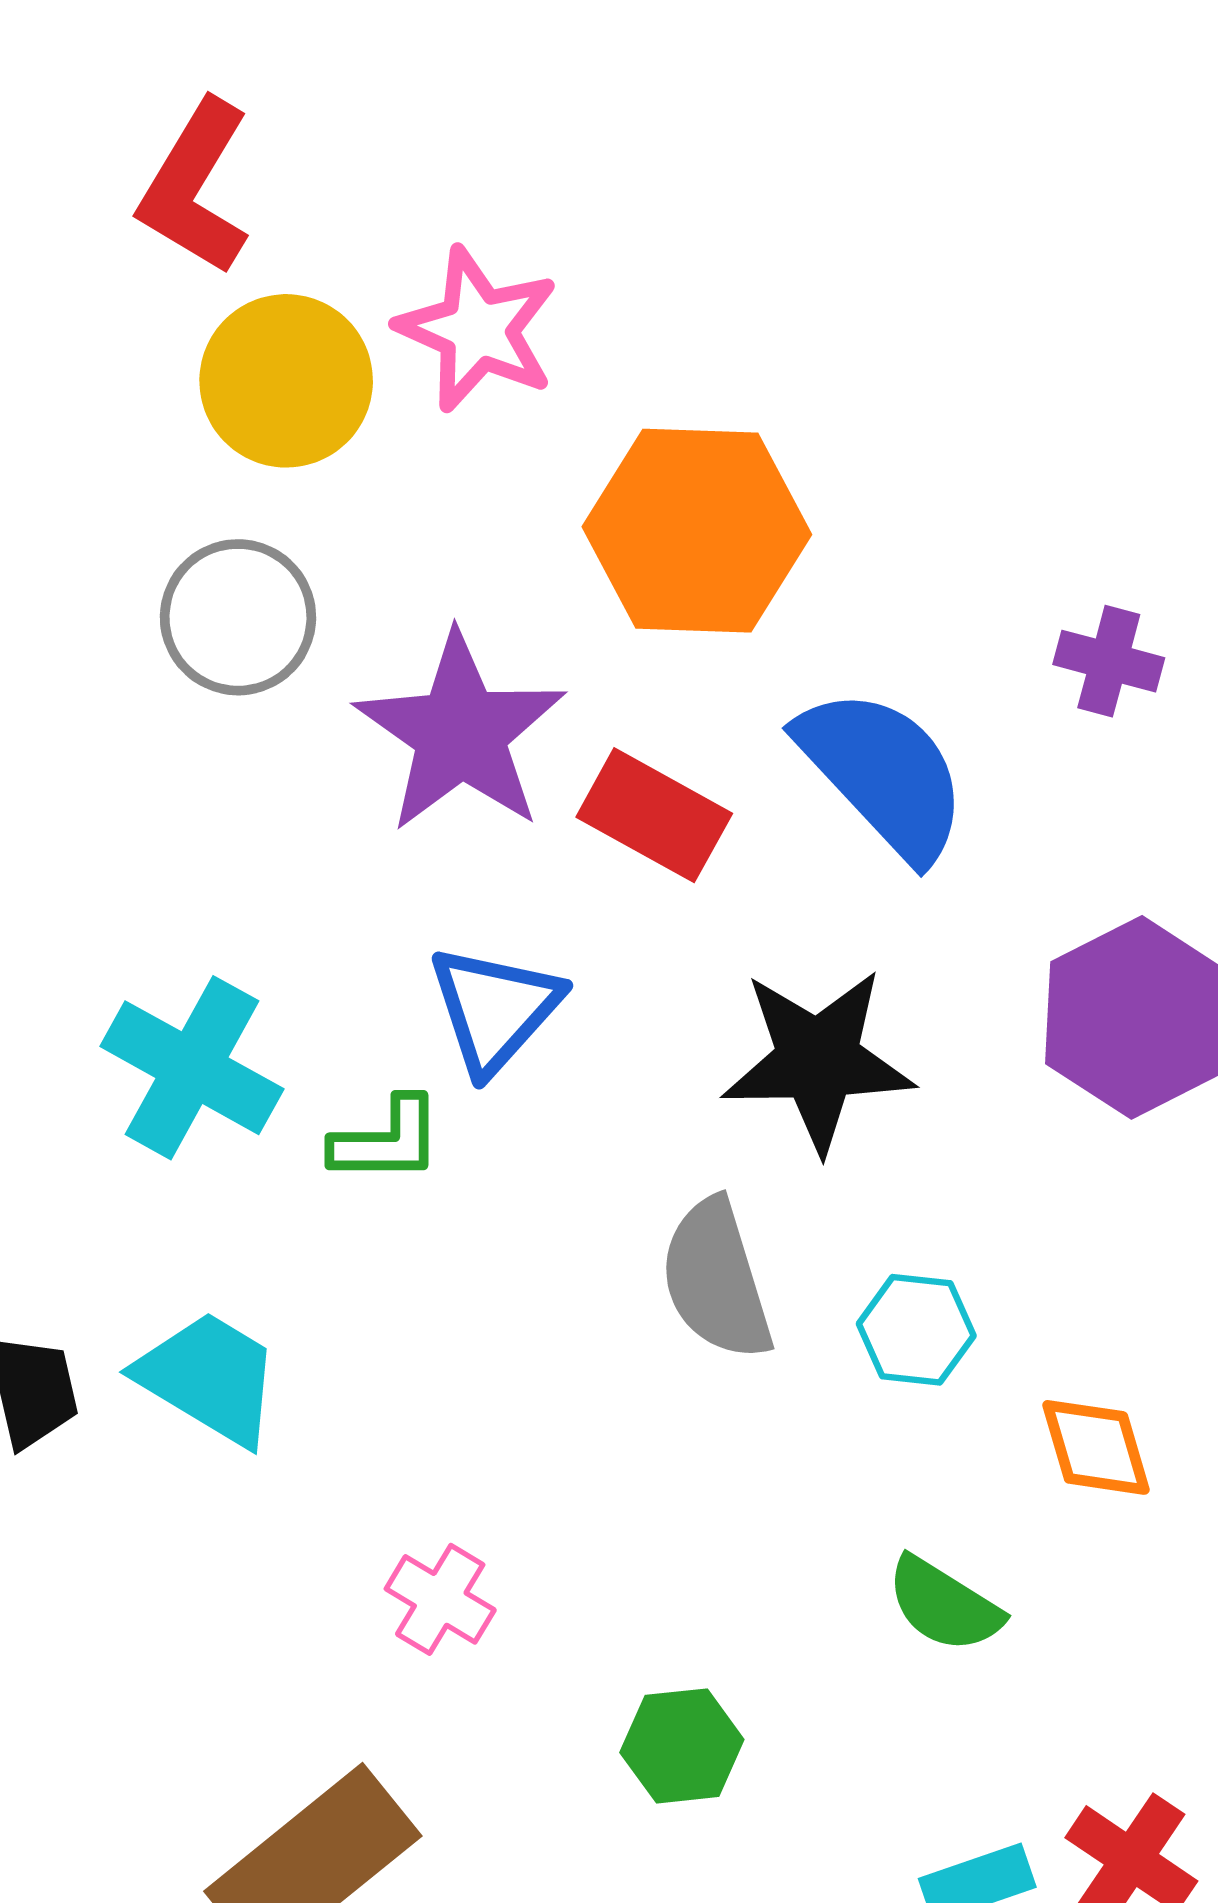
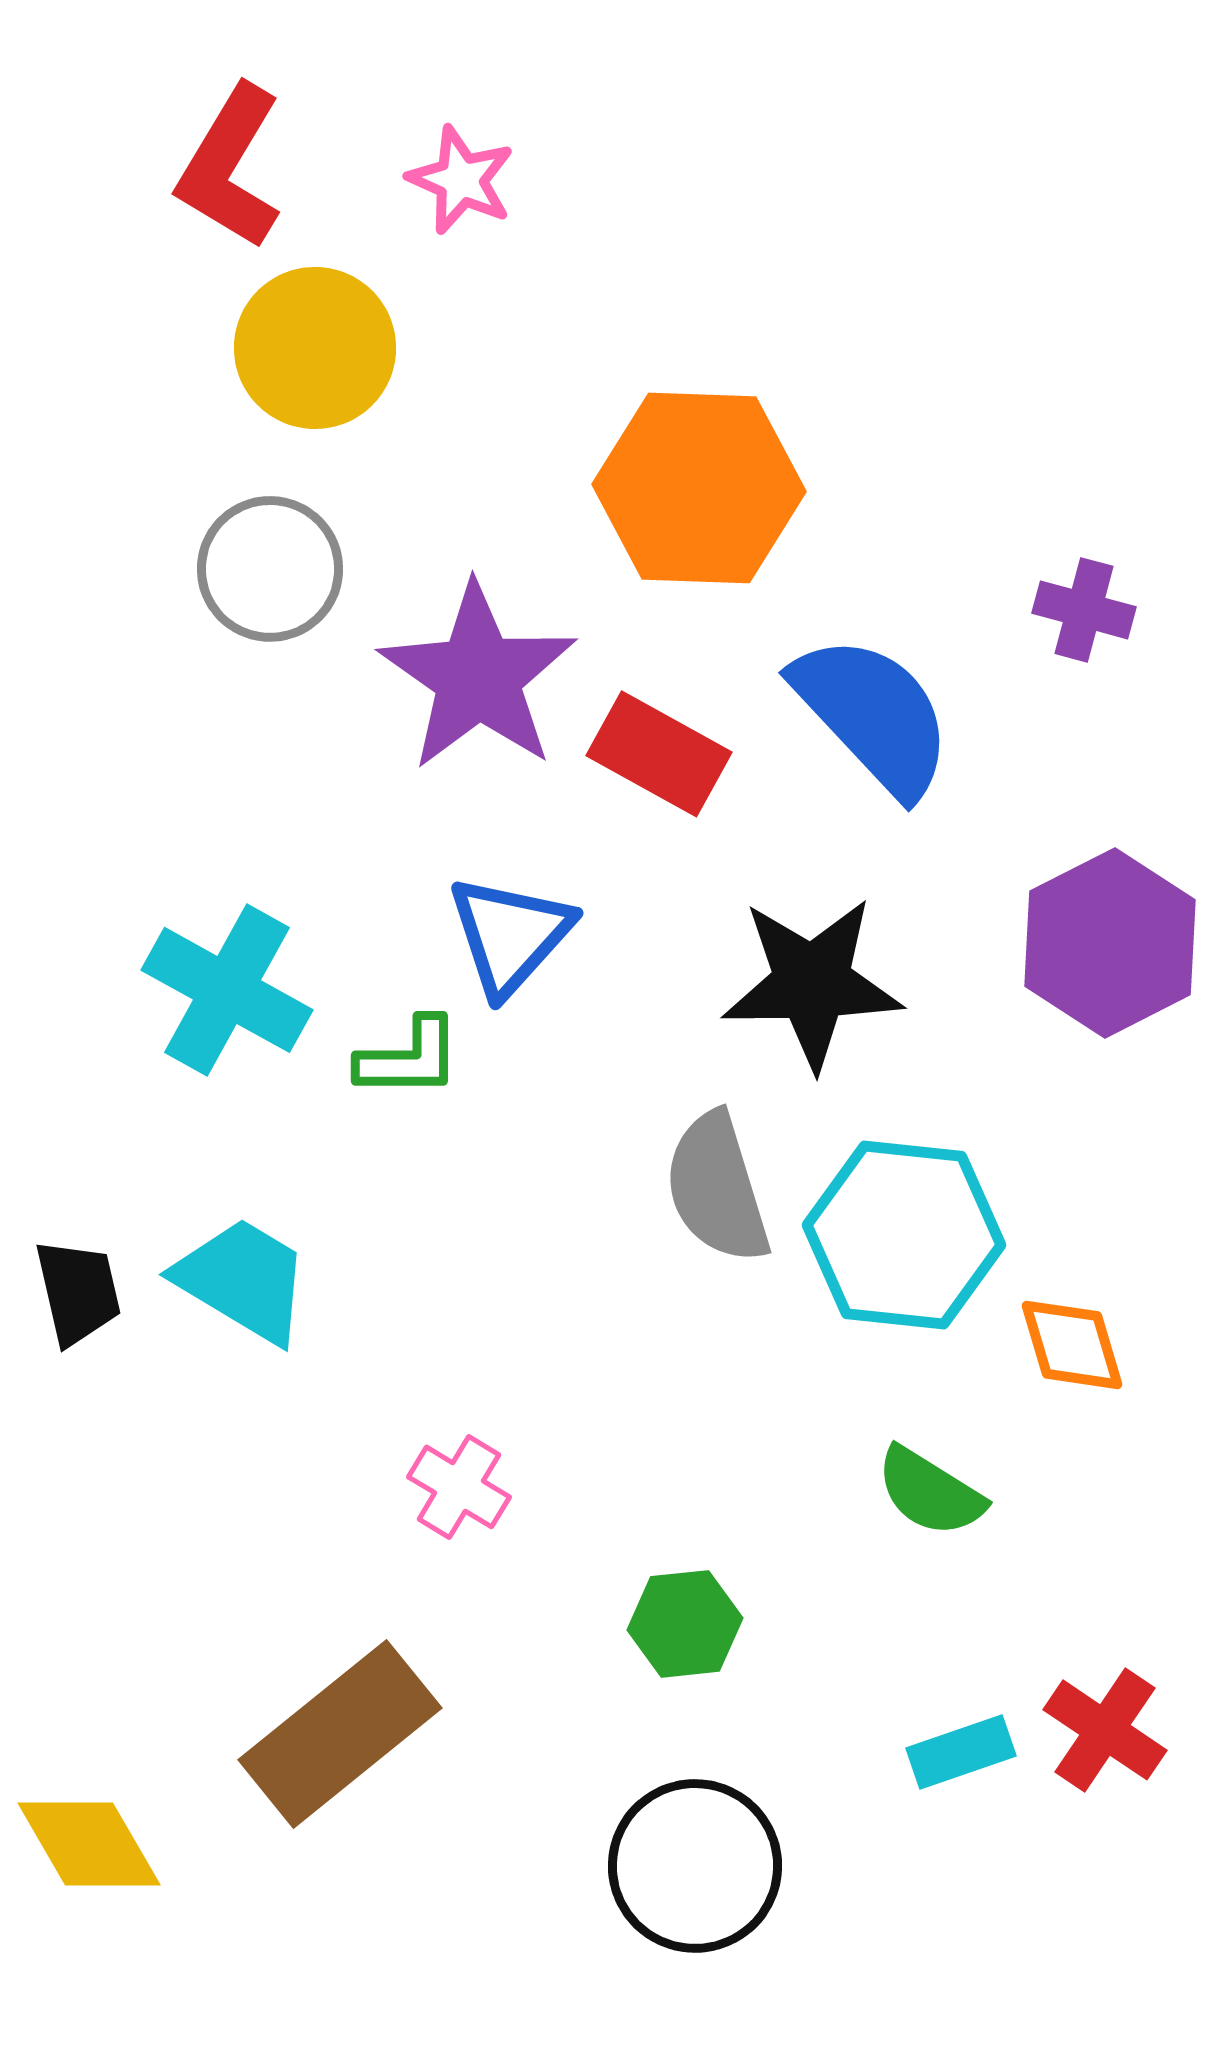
pink star: (478, 329) -> (461, 180), moved, size x0.7
cyan hexagon: (916, 1330) -> (904, 1235), size x1.8

